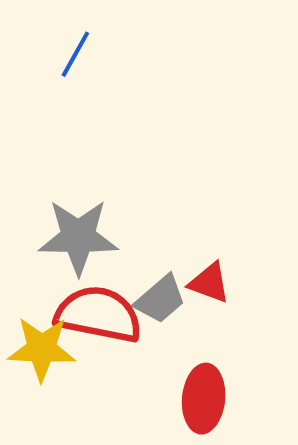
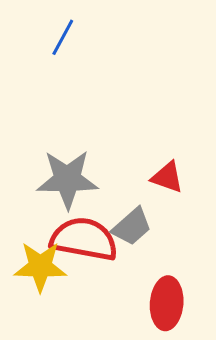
red triangle: (209, 283) -> (167, 177), moved

